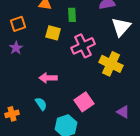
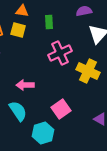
yellow square: (53, 33) -> (18, 30), moved
cyan semicircle: (41, 104) -> (18, 111), size x1.5

